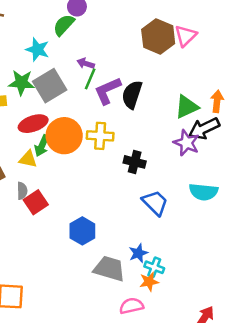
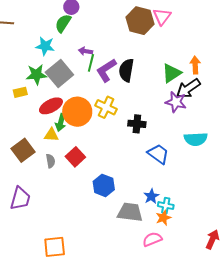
yellow cross: (100, 136) -> (106, 107), turned 30
red square: (36, 202) -> (75, 157), moved

